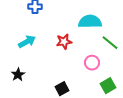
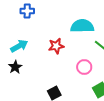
black star: (18, 75) -> (15, 67), moved

